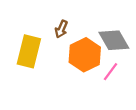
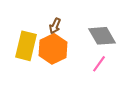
orange hexagon: (85, 55) -> (53, 49), moved

